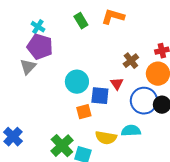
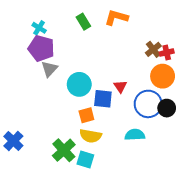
brown cross: (131, 61) -> (153, 49), moved
gray triangle: (28, 67) -> (49, 69), moved
yellow semicircle: (106, 138) -> (91, 136), moved

